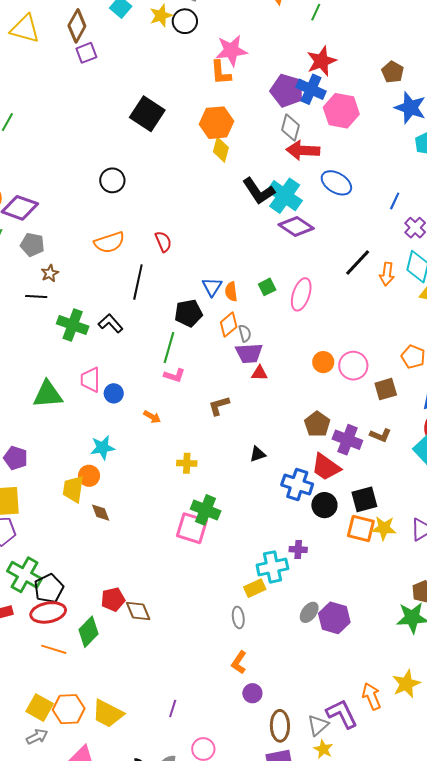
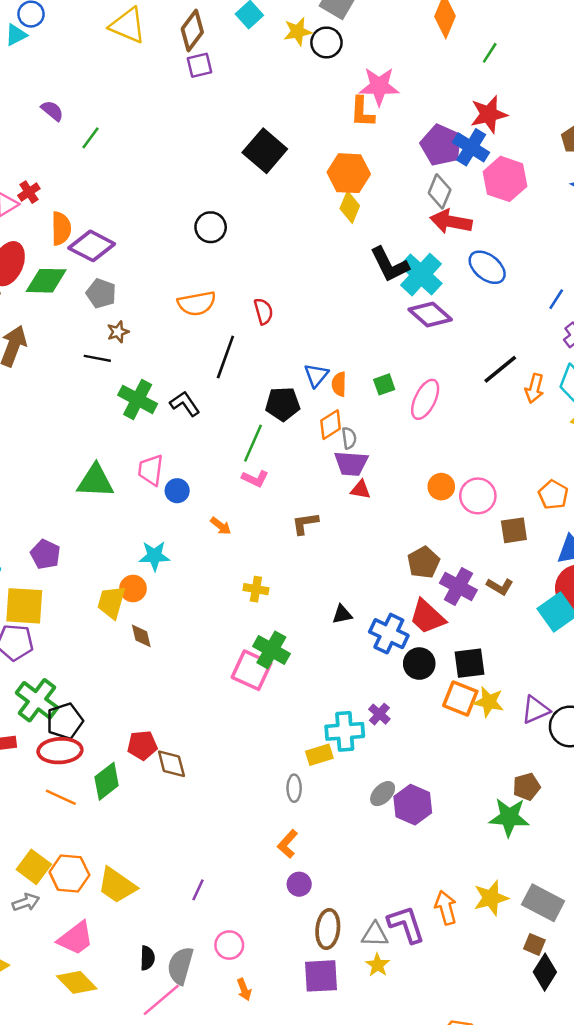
black triangle: (258, 454) -> (342, 614), moved
purple cross: (298, 550) -> (379, 714), turned 30
gray triangle: (318, 725) -> (375, 935), turned 35

